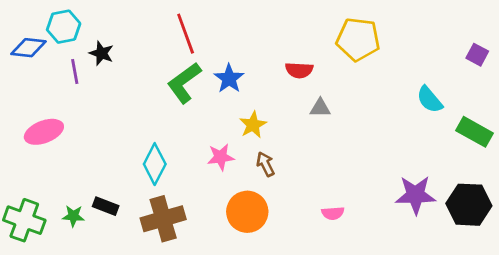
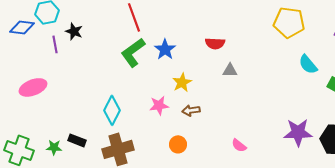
yellow pentagon: (358, 39) -> (289, 22), moved
brown arrow: (266, 164) -> (191, 110), turned -72
orange circle: (247, 212) -> (178, 144), size x0.6
pink semicircle: (333, 213) -> (239, 145), turned 42

